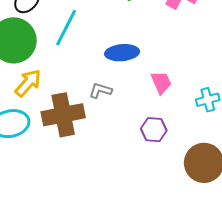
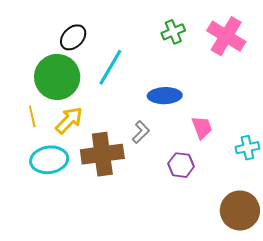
gray L-shape: (100, 90) -> (141, 132), turned 115
purple hexagon: (154, 130) -> (181, 165), moved

